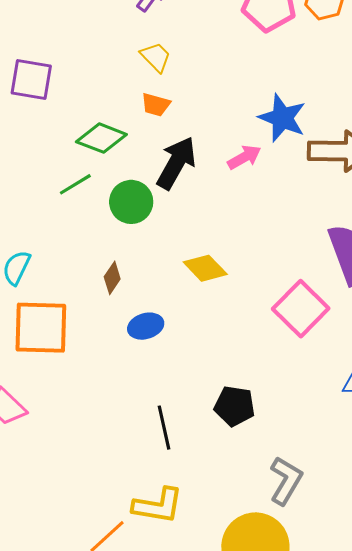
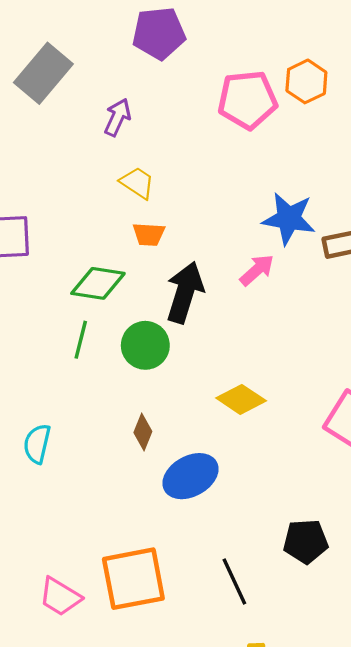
green line: (75, 184) -> (81, 340), turned -32
blue ellipse: (146, 326) -> (190, 476), size x1.4
orange square: (41, 328) -> (133, 579), moved

